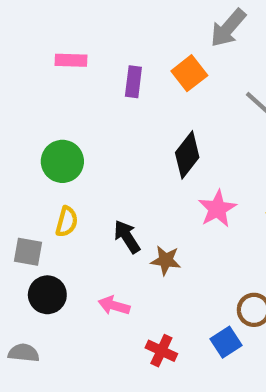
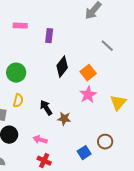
orange square: (189, 73) -> (88, 73), moved
black diamond: (187, 155) -> (62, 67), moved
blue square: (226, 342) -> (84, 153), moved
red cross: (161, 351) -> (44, 161), moved

